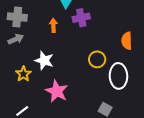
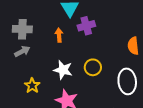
yellow circle: (97, 59) -> (93, 67), moved
white star: (44, 61) -> (63, 70), moved

